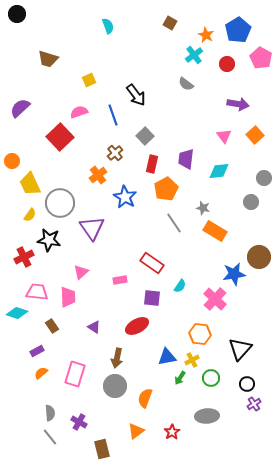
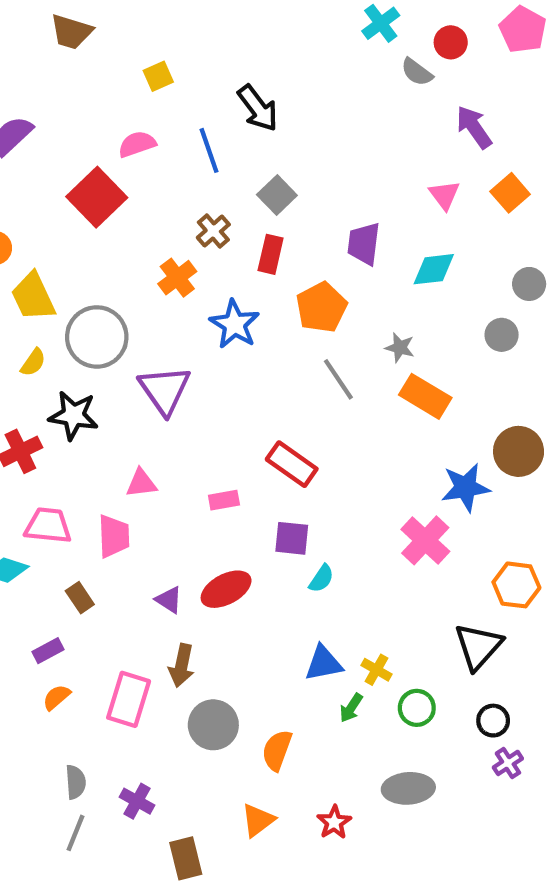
gray semicircle: (186, 84) -> (417, 72), moved
purple arrow: (238, 104) -> (474, 127), turned -135
red rectangle: (152, 164) -> (271, 254), moved
pink triangle: (81, 272) -> (141, 483), turned 35
cyan semicircle: (180, 286) -> (321, 579), moved
red ellipse: (137, 326) -> (226, 589), moved
orange hexagon: (200, 334) -> (516, 585), moved
brown arrow: (117, 358) -> (182, 665), moved
yellow cross: (192, 360) -> (377, 670), turned -32
gray line: (50, 437) -> (76, 833), turned 60

